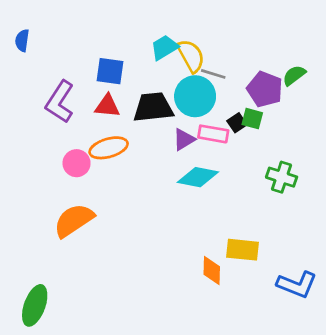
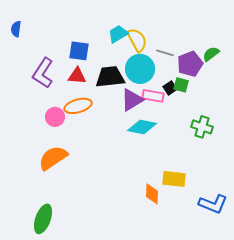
gray line: (213, 74) -> (165, 53), moved
purple pentagon: (265, 89) -> (190, 64), turned 30
purple triangle: (184, 139) -> (132, 100), size x1.4
green ellipse: (35, 305) -> (43, 219), moved

